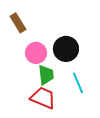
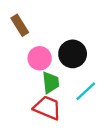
cyan line: (78, 83) -> (86, 91), turned 70

